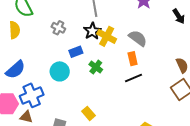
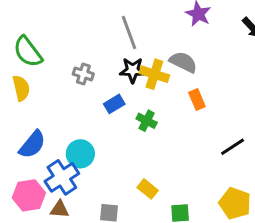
black star: (92, 31) -> (133, 70), turned -30
gray semicircle: (138, 38) -> (183, 62), moved
cyan circle: (60, 71) -> (80, 154), moved
black line: (134, 78) -> (233, 147), moved

